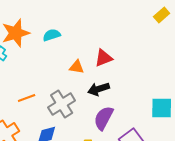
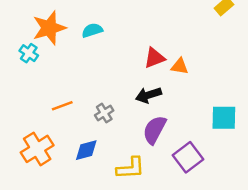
orange triangle: (77, 67) -> (180, 66), moved
gray cross: (62, 104) -> (104, 113), size x0.6

